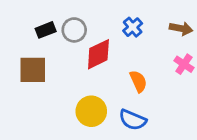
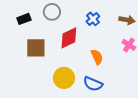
black rectangle: (46, 30) -> (24, 19), moved
gray circle: (74, 30) -> (52, 12), moved
brown square: (33, 70) -> (36, 48), moved

